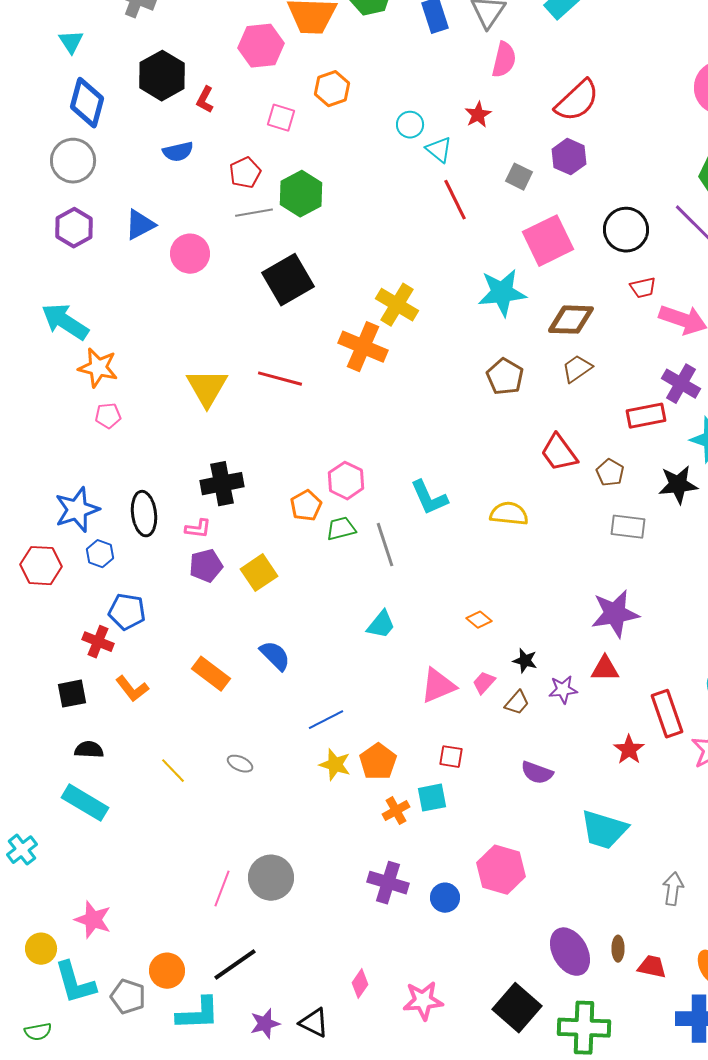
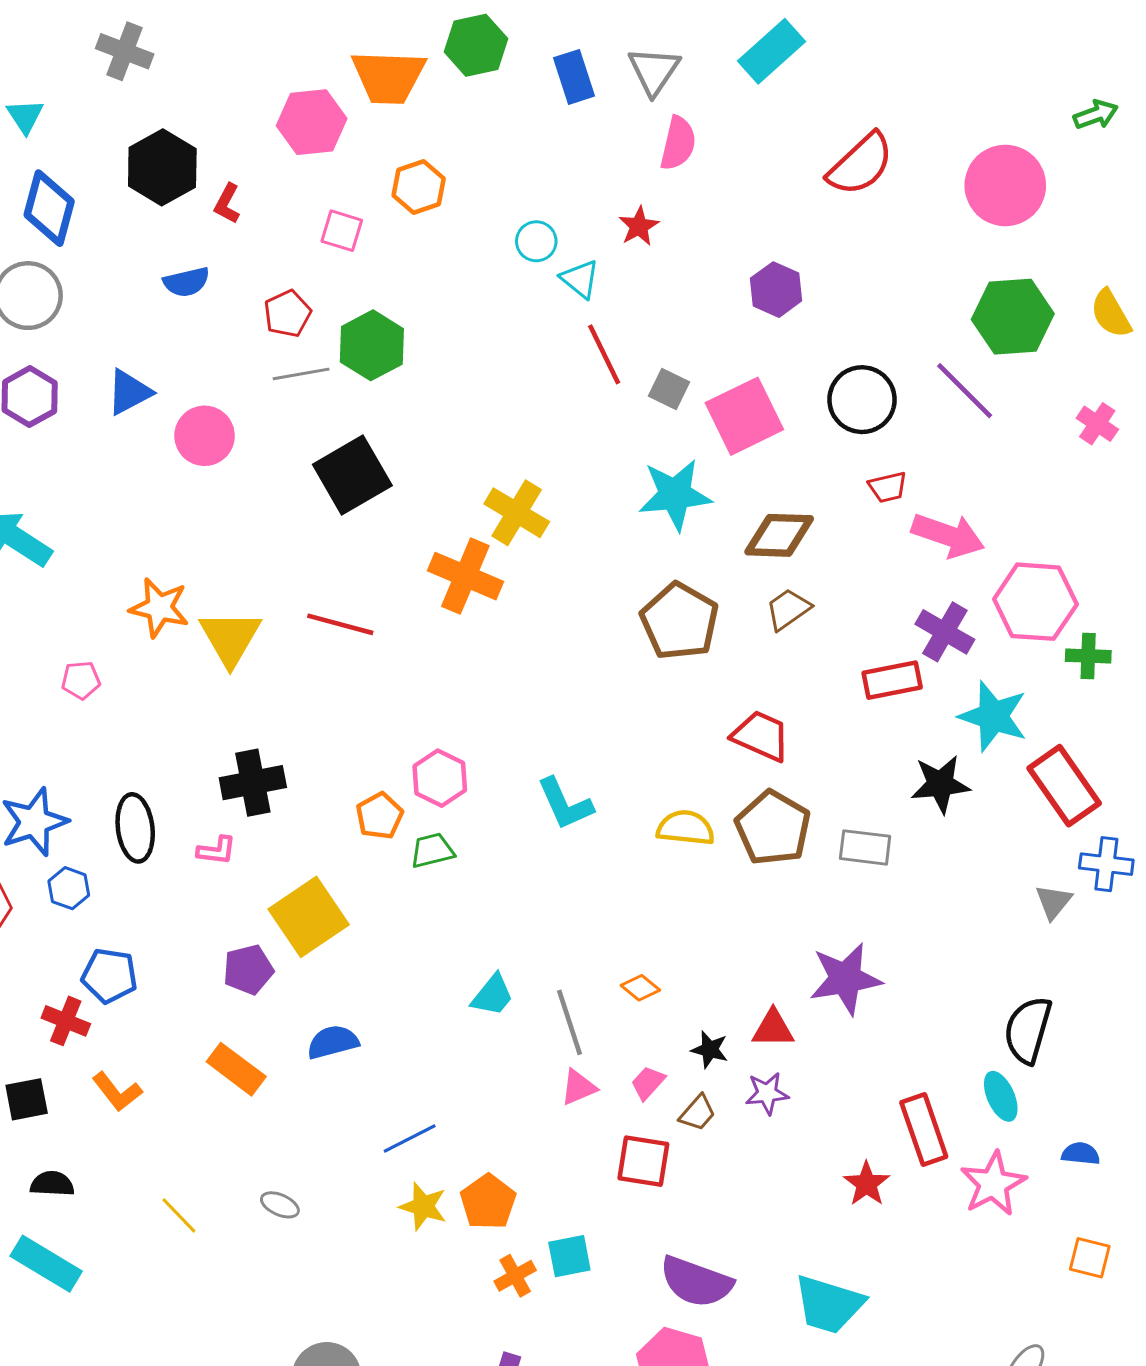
red semicircle: (577, 101) -> (861, 164), moved
gray square: (519, 177) -> (669, 389), moved
orange star: (98, 368) -> (159, 608), moved
brown pentagon: (505, 377) -> (680, 621), size x1.4
red trapezoid: (559, 453) -> (761, 736), turned 150
brown pentagon: (610, 473) -> (773, 828), moved, size x1.8
gray line: (385, 545) -> (569, 1022), moved
purple pentagon: (206, 566) -> (248, 970), moved
yellow square: (259, 573) -> (309, 917), size x1.4
blue semicircle: (275, 656) -> (333, 1042), turned -60
red triangle: (605, 669) -> (773, 1028), moved
pink triangle: (438, 686) -> (579, 1087), size x0.7
red square: (451, 757) -> (643, 1161), moved, size x1.5
purple semicircle: (537, 773) -> (696, 1282), moved, size x1.5

